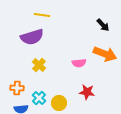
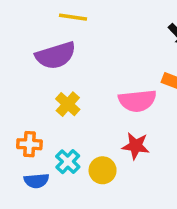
pink semicircle: (79, 63) -> (137, 101), size x1.5
red star: (87, 92) -> (136, 146), moved

